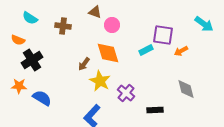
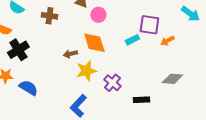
brown arrow: (84, 64) -> (70, 54), turned 40
yellow star: (100, 81) -> (86, 71), turned 30
gray diamond: (186, 89) -> (172, 79), turned -70

